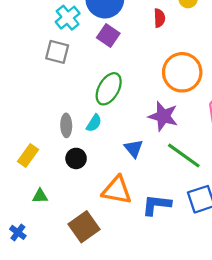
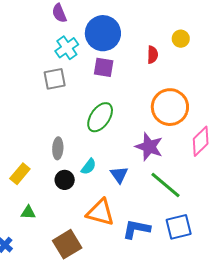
purple square: (108, 35) -> (104, 67), turned -30
gray square: (57, 52) -> (55, 79), turned -30
cyan semicircle: (94, 123) -> (89, 167), moved

